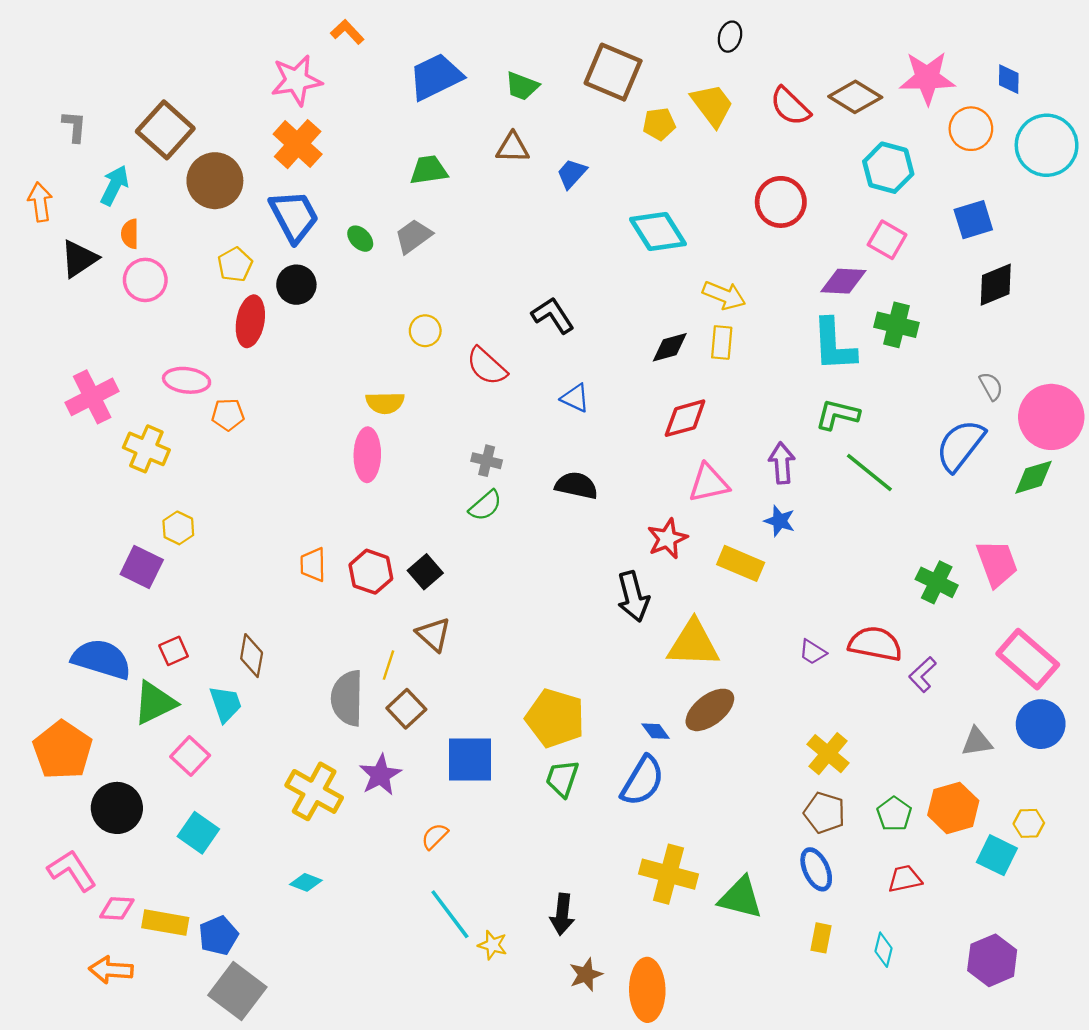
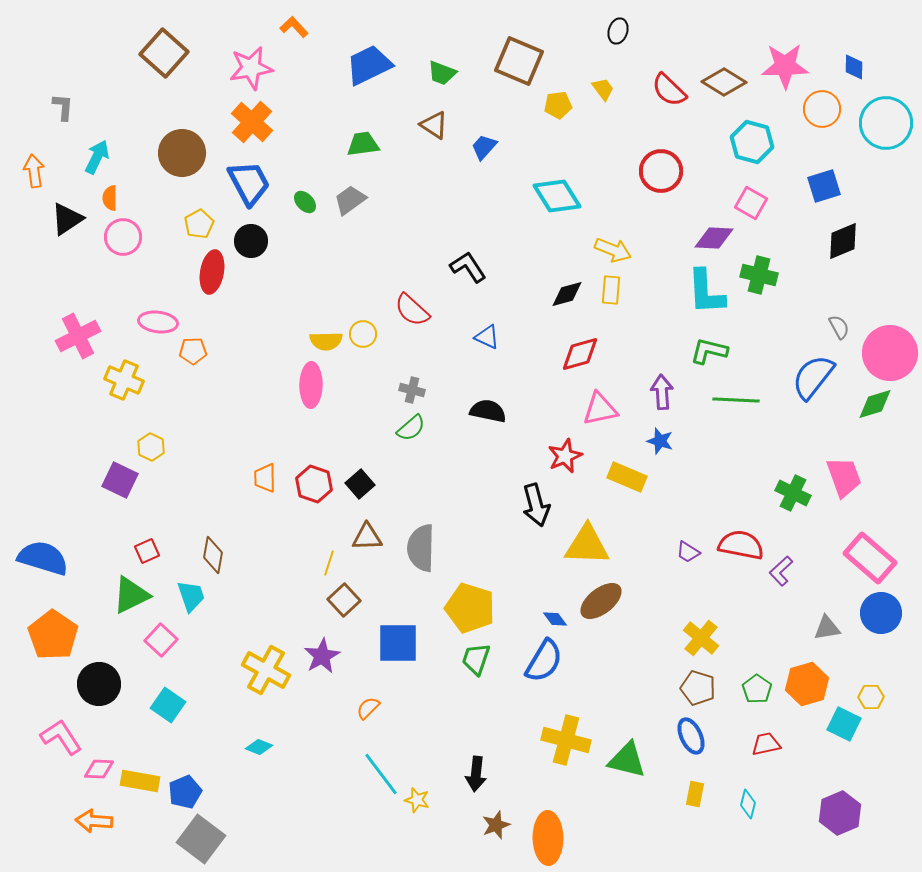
yellow trapezoid: (712, 105) -> (603, 89), size x0.6
brown square: (165, 130) -> (164, 53), moved
brown triangle: (513, 148) -> (434, 125), turned 32
yellow circle: (425, 331) -> (363, 334), moved
green line: (869, 472) -> (736, 400), turned -36
brown triangle: (433, 634) -> (367, 537), turned -44
blue semicircle: (102, 659) -> (43, 558), moved
gray semicircle: (347, 698) -> (421, 548), moved

